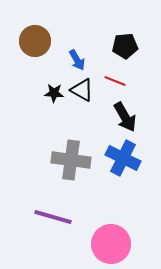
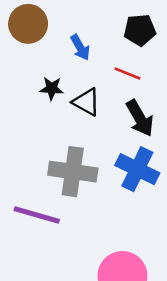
black triangle: (82, 90) -> (86, 102), moved
purple line: (53, 217) -> (37, 215), moved

